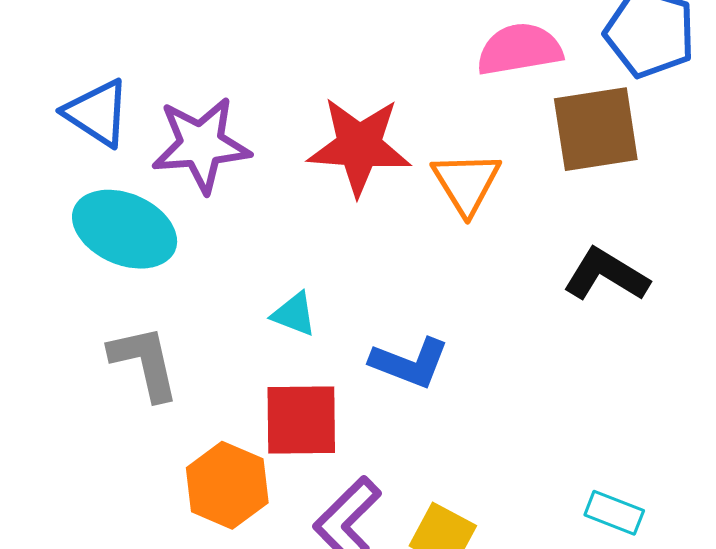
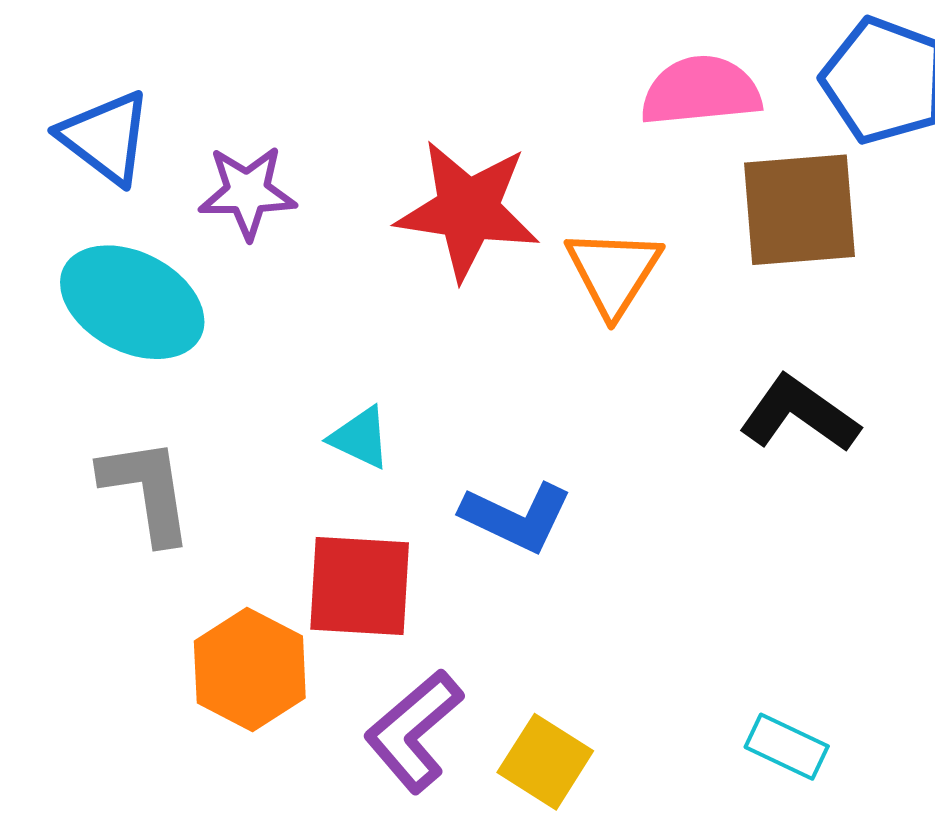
purple star: (201, 145) -> (247, 192), size x0.7

